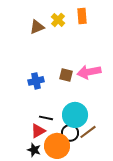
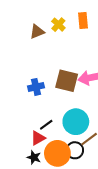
brown square: (66, 75) -> (67, 81), size x1.6
black line: (46, 118) -> (46, 125), turned -48
black circle: (70, 133) -> (75, 150), moved

